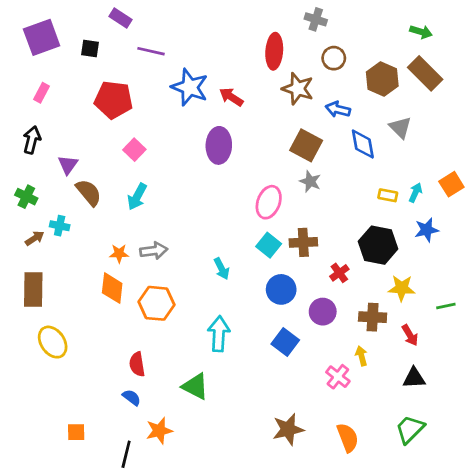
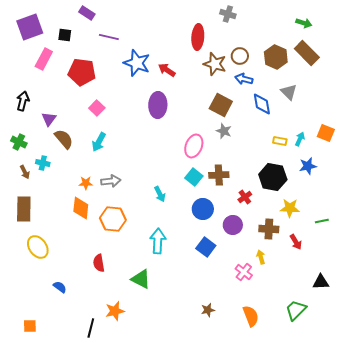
brown circle: (334, 58) -> (240, 56), moved
pink rectangle: (42, 93) -> (44, 59), moved, size x1.5
orange square: (451, 184) -> (326, 133), turned -36
brown arrow: (35, 238) -> (25, 172), turned 96
black triangle: (414, 378) -> (321, 282), moved
blue semicircle: (132, 397) -> (60, 287), moved
brown star: (288, 429) -> (208, 310), size x0.6
orange square: (76, 432) -> (30, 326), moved

